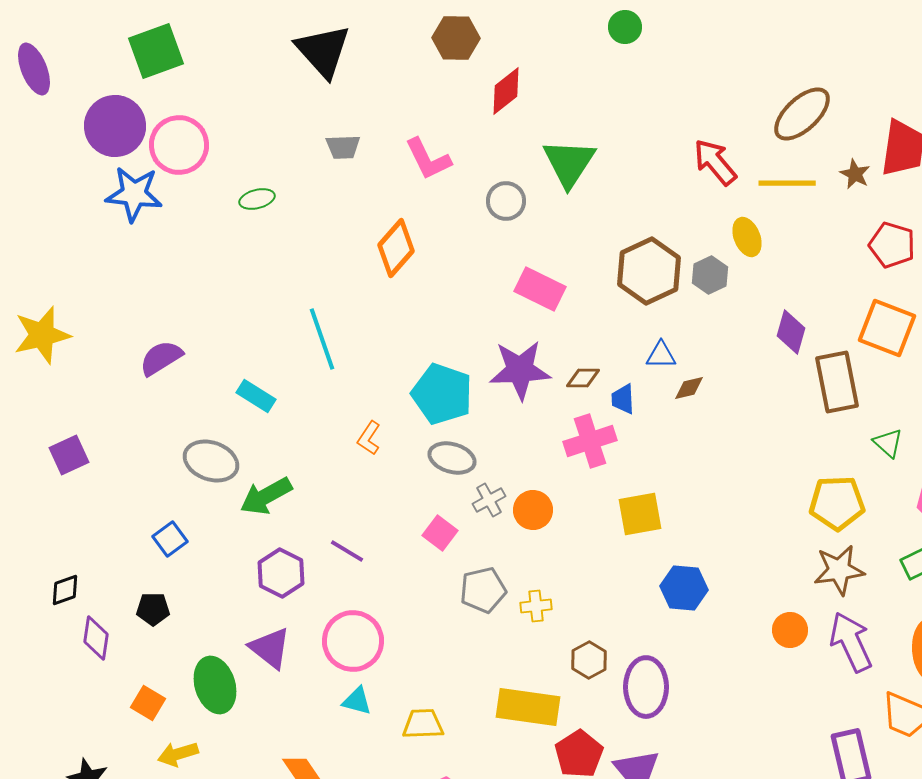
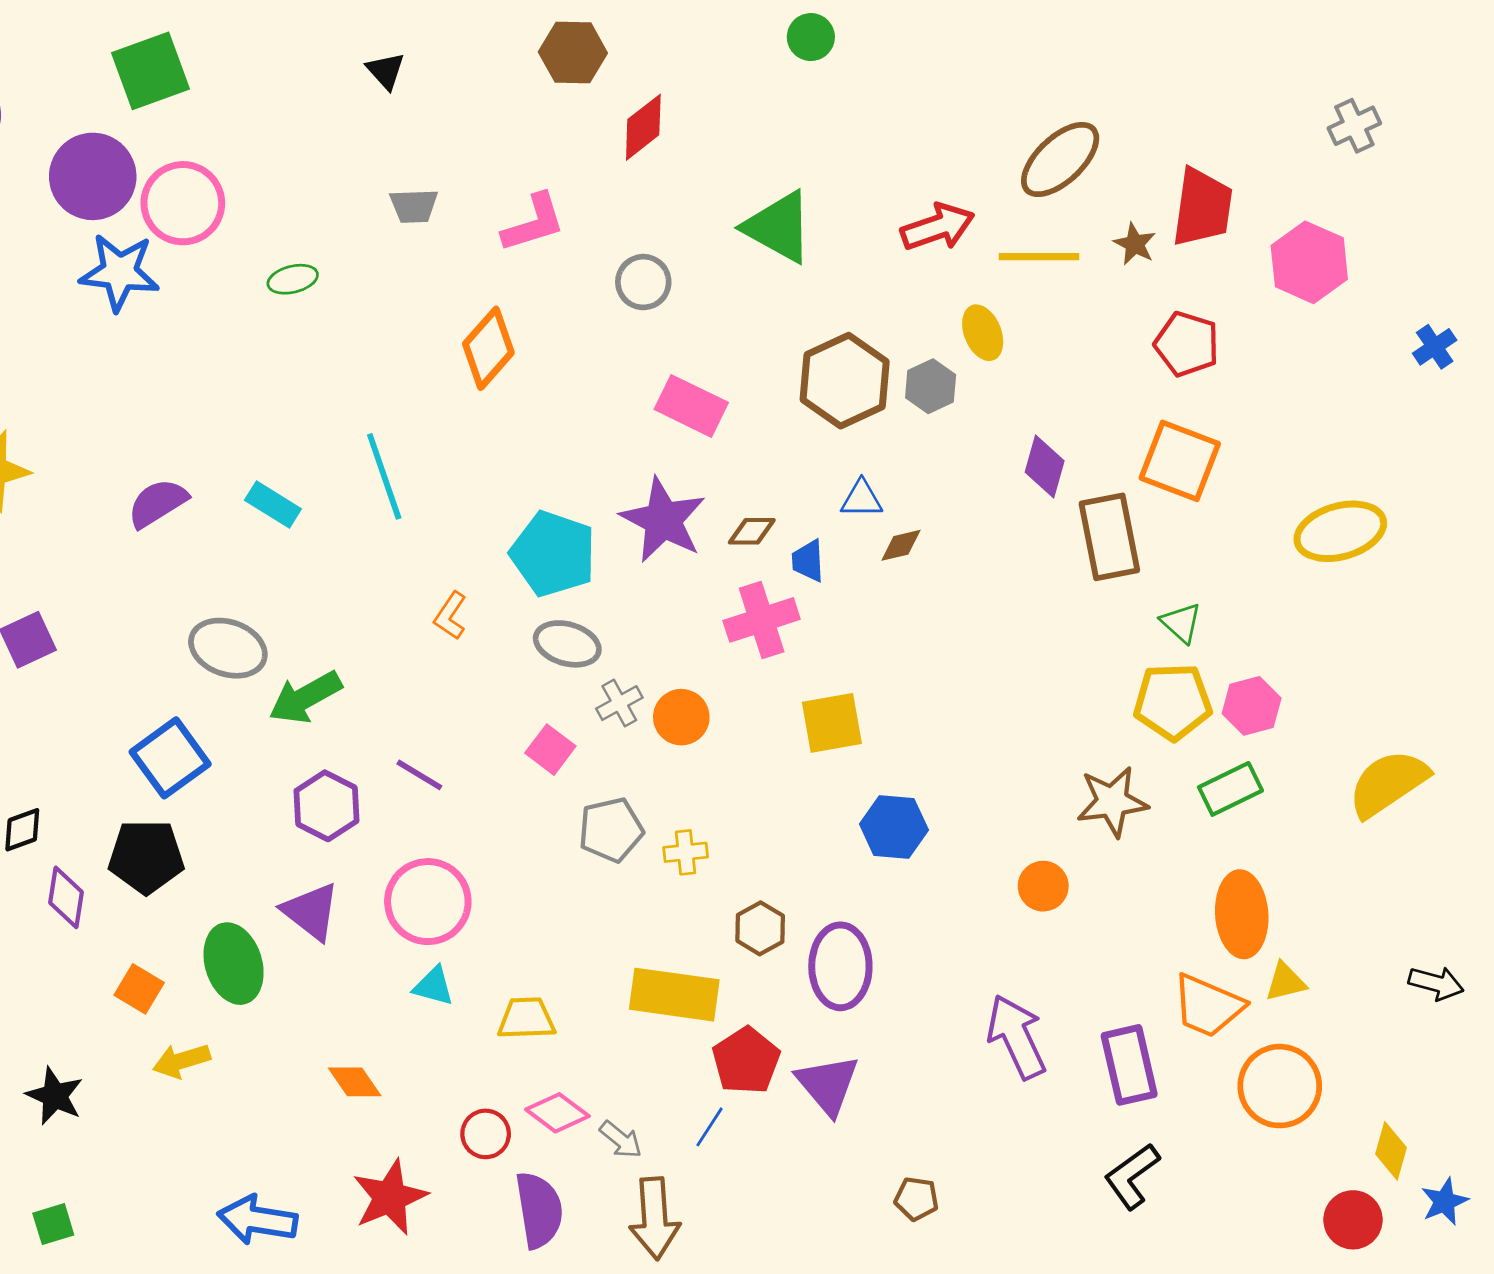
black triangle: (323, 51) -> (386, 71), size x0.5
pink L-shape: (428, 159) -> (533, 223), turned -81
red arrow: (715, 162) -> (938, 227), turned 111
green triangle: (569, 163) -> (778, 227), moved, turned -34
purple star: (520, 370) -> (663, 520), turned 30
cyan rectangle: (256, 396) -> (273, 505), moved
yellow pentagon: (837, 503) -> (1173, 702), moved
blue square: (170, 539) -> (170, 758), size x1.6
black pentagon: (153, 609) -> (146, 857), size x1.6
purple arrow: (851, 642) -> (1016, 1037), moved

